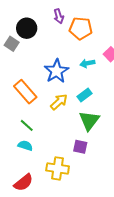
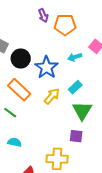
black circle: (27, 28) -> (21, 58), moved
green line: (27, 125) -> (10, 113), moved
cyan semicircle: (25, 146) -> (15, 142), moved

